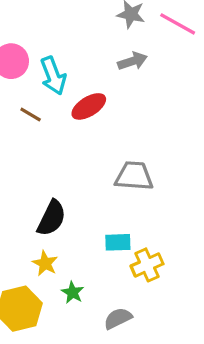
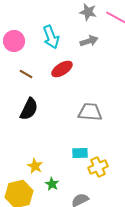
cyan arrow: (53, 76) -> (51, 37), moved
black semicircle: (52, 218) -> (29, 109), moved

